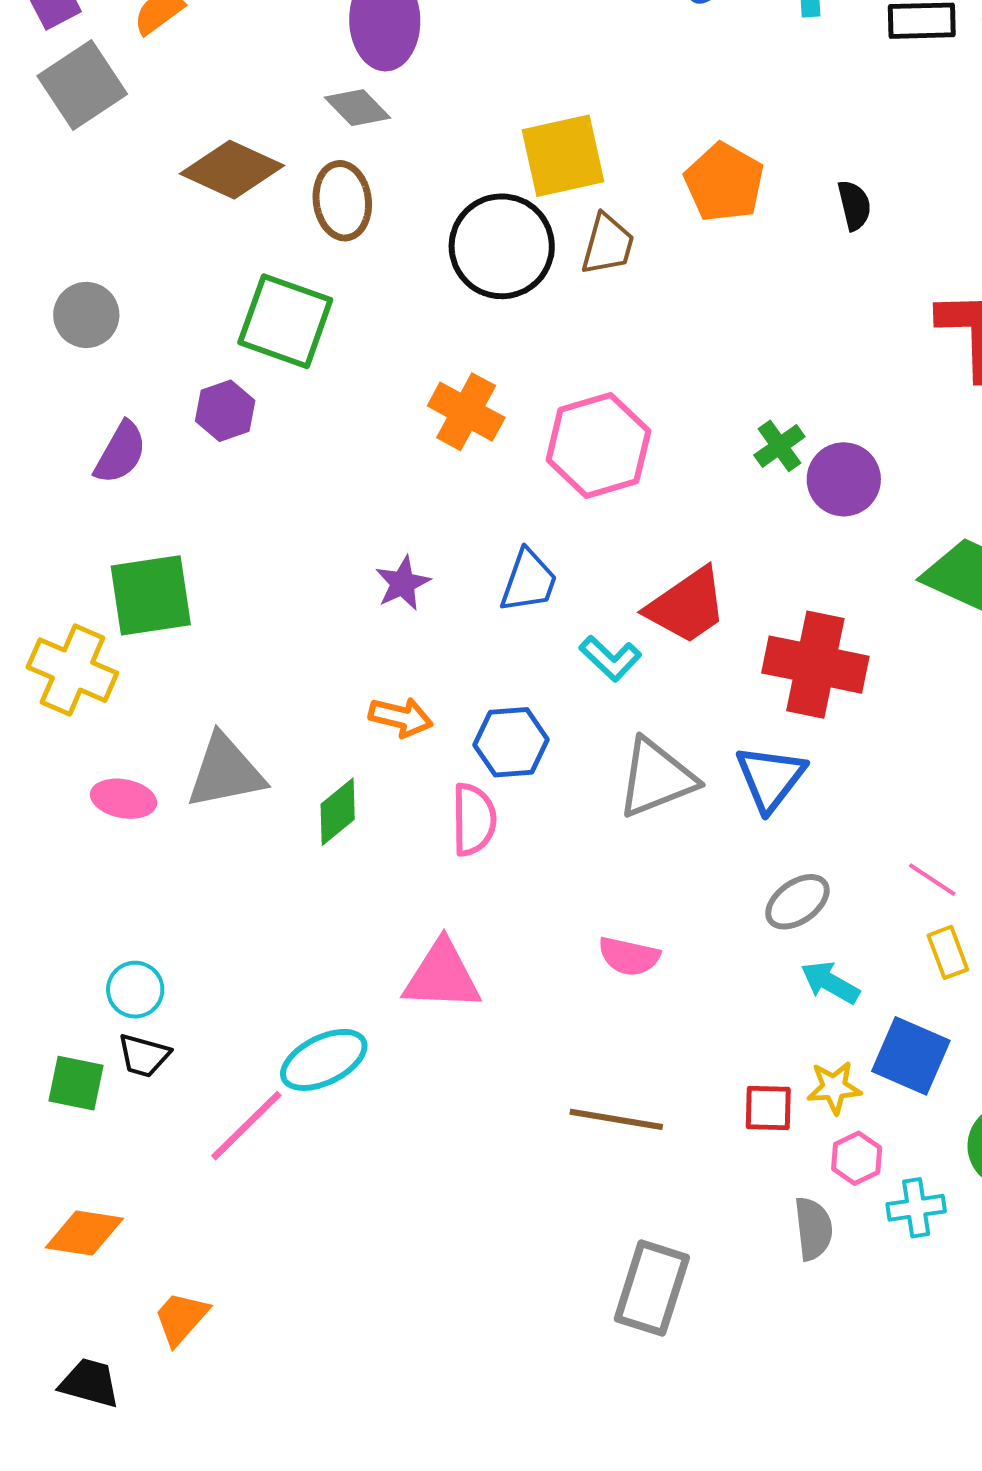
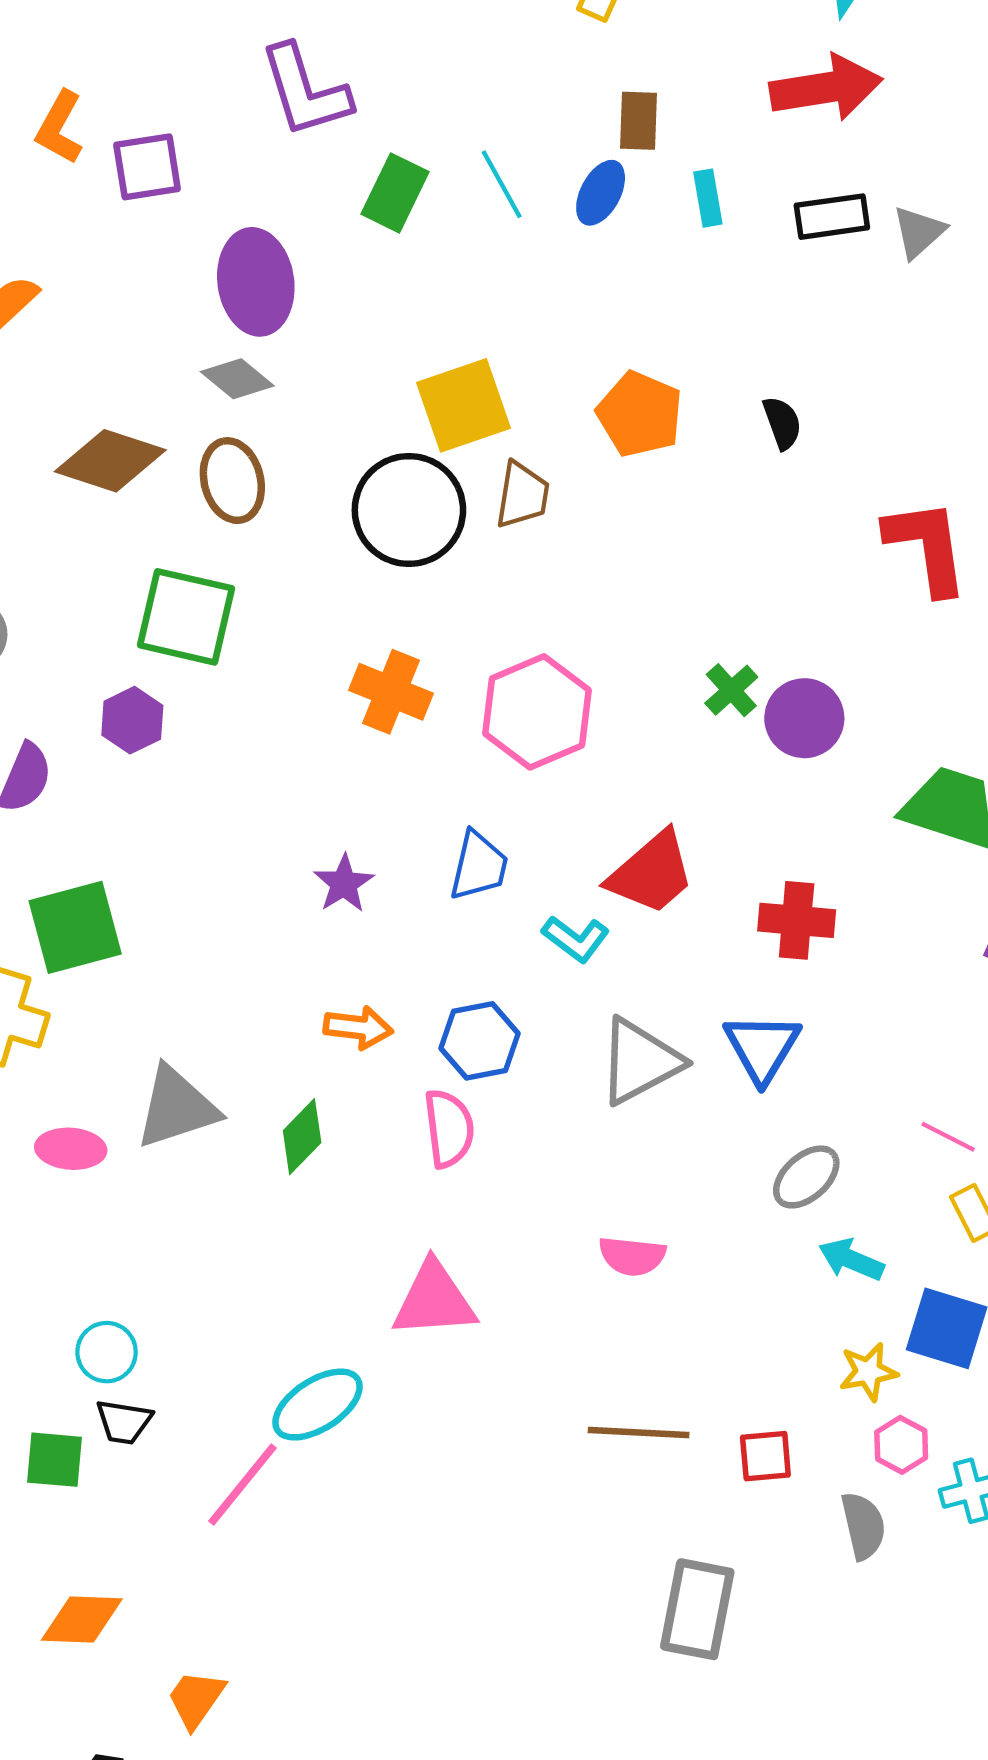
red cross: (815, 665) -> (797, 920), size x0.7
red square: (768, 1108) -> (765, 1456), moved

